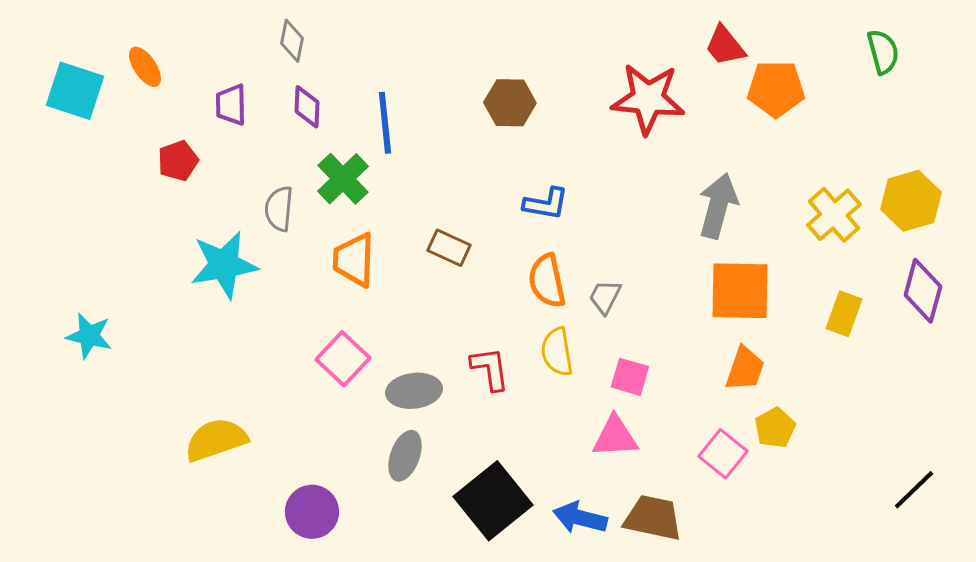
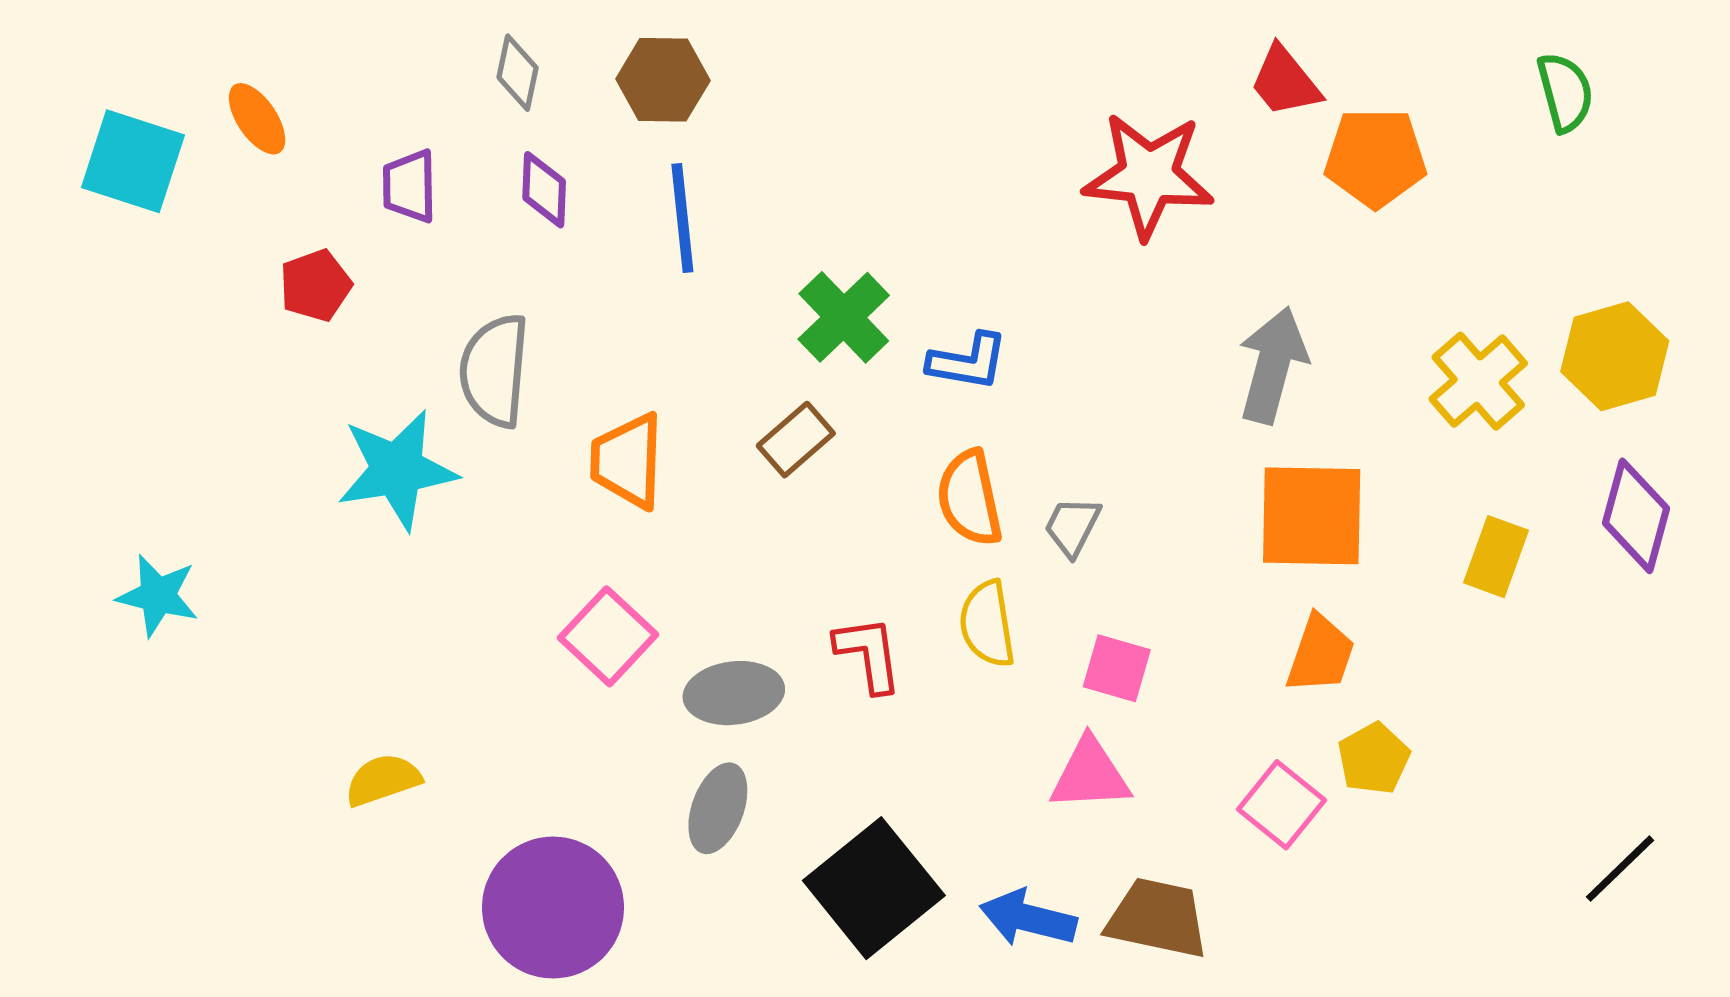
brown hexagon: (510, 103) -> (663, 80), moved
green cross: (343, 179) -> (844, 317), moved
gray semicircle: (279, 209) -> (495, 370), size x1.4
brown rectangle: (449, 248) -> (796, 440), turned -66
yellow semicircle: (216, 440) -> (383, 780), size x0.7
purple circle: (312, 512) -> (553, 908), size x1.5

